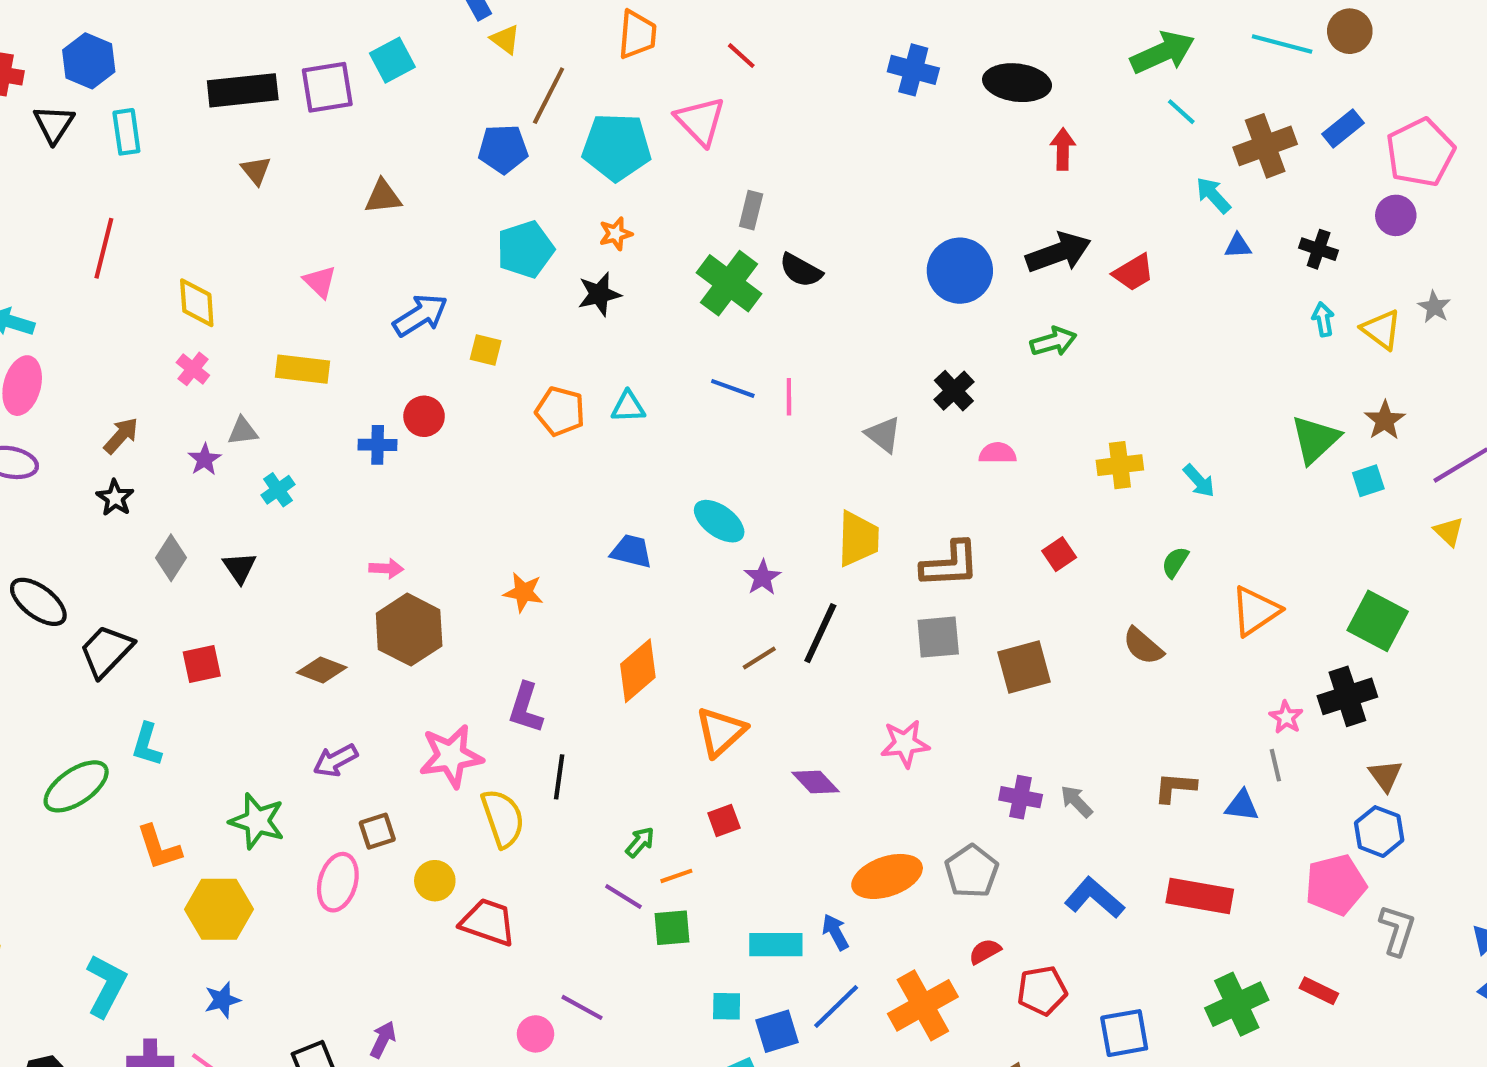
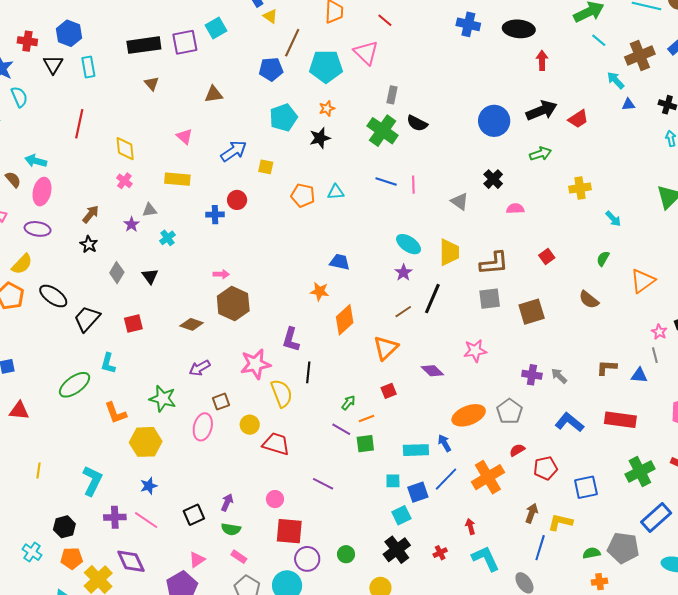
yellow cross: (1120, 465) -> (580, 188), moved
cyan ellipse: (719, 521) -> (409, 244), moved
orange star: (523, 592) -> (320, 291), moved
pink circle: (535, 1034) -> (275, 499), moved

